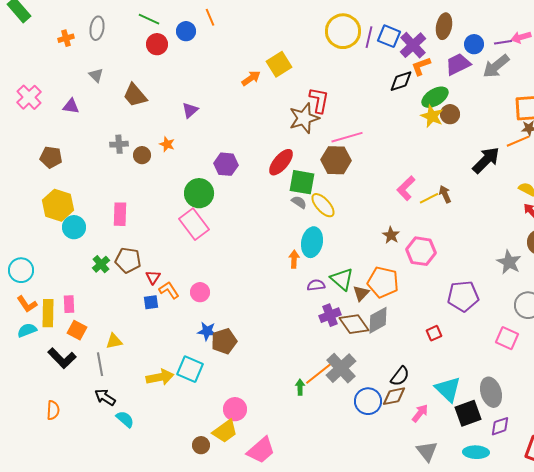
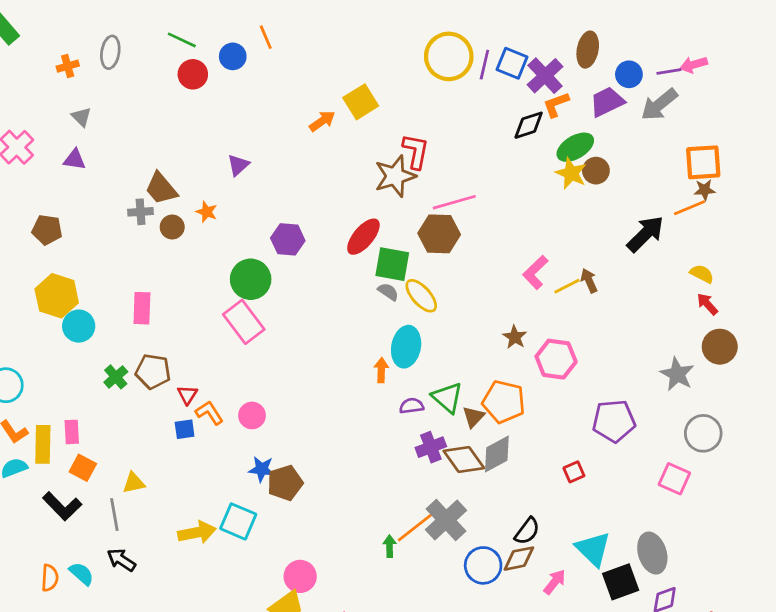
gray triangle: (96, 75) -> (81, 117), moved
brown trapezoid: (135, 95) -> (161, 188), moved
cyan semicircle: (125, 419) -> (81, 574), moved

